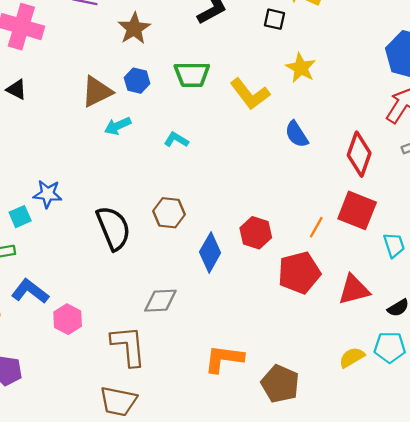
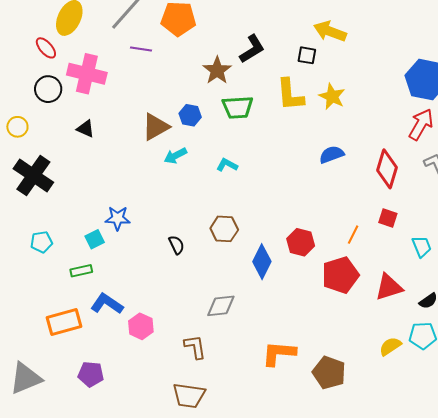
brown star: (134, 28) -> (217, 70), moved
yellow L-shape: (250, 94) -> (290, 95), moved, turned 36
blue semicircle: (297, 134) -> (332, 155), turned 105
red square: (357, 210) -> (388, 218), size x0.6
black semicircle: (113, 228) -> (176, 245), size x0.5
brown L-shape: (128, 346) -> (195, 347), size x0.7

